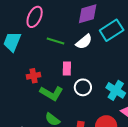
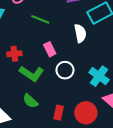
white semicircle: (84, 42) -> (80, 33), moved, turned -66
pink rectangle: (67, 69) -> (50, 49), turned -32

